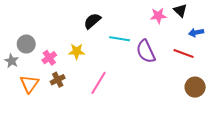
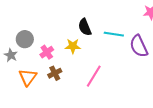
black semicircle: (92, 21) -> (85, 27), moved, turned -72

